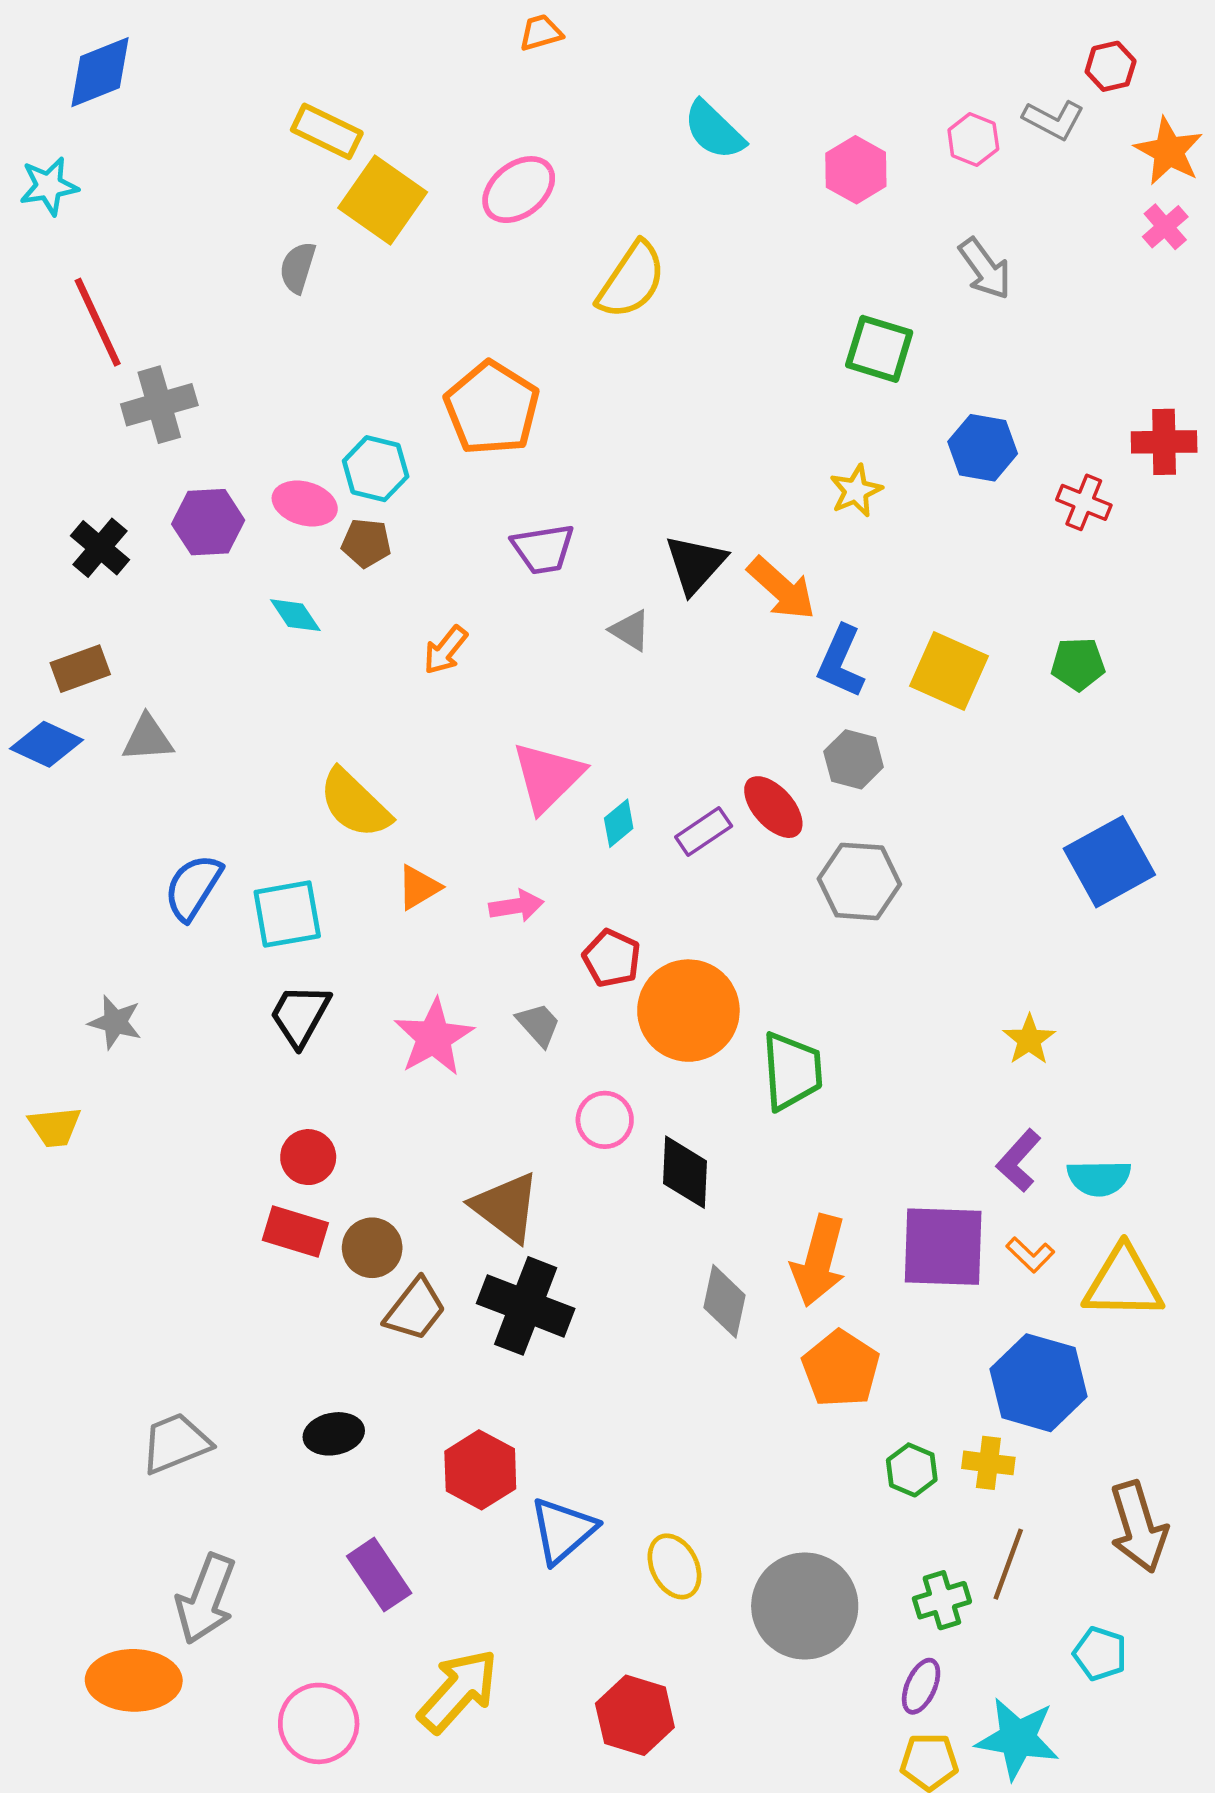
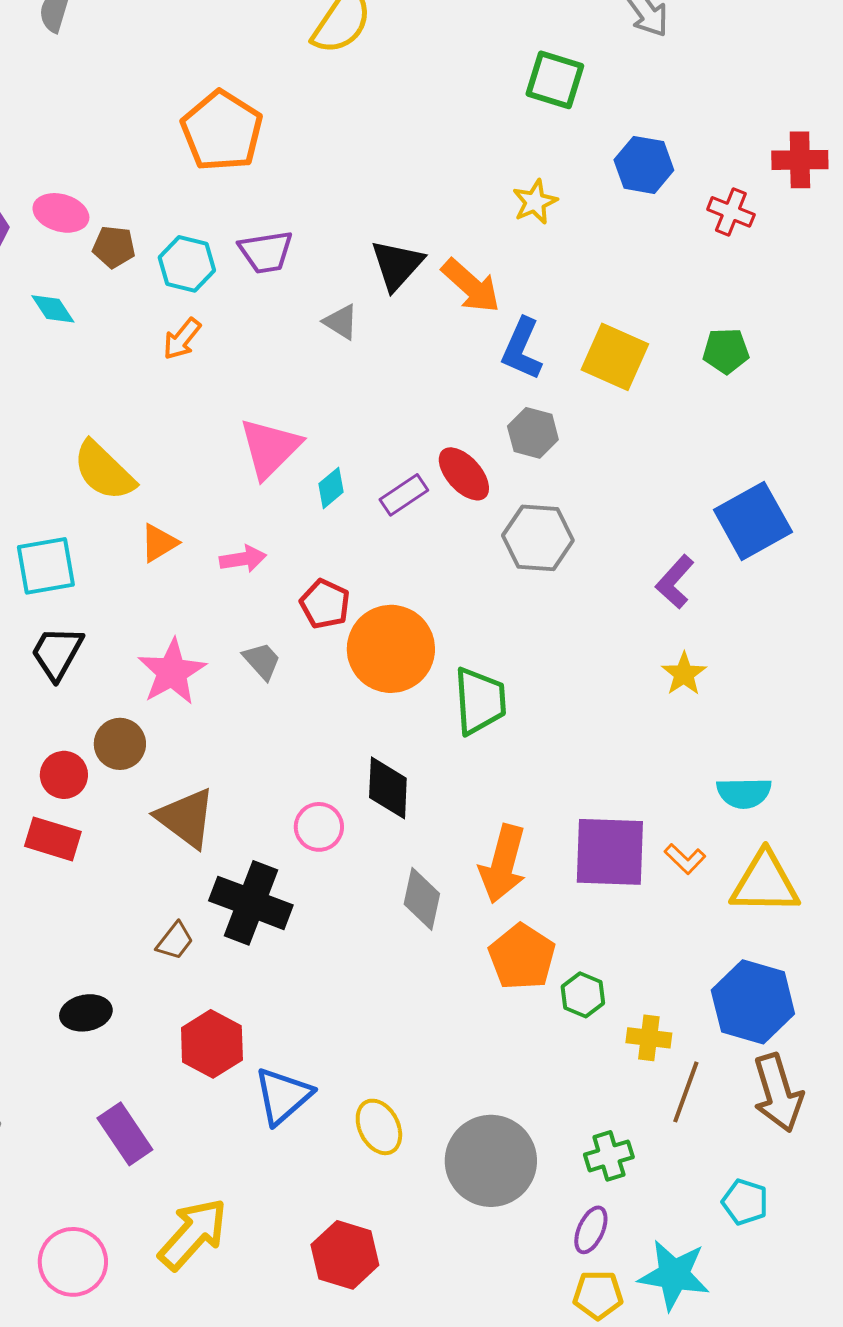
cyan hexagon: (376, 469) -> (187, 264), moved
pink circle: (605, 1120) -> (319, 827), moved
purple L-shape: (1019, 1161) -> (675, 582), moved
brown triangle: (506, 1207) -> (186, 818), moved
brown circle: (372, 1248) -> (120, 744), moved
brown trapezoid: (415, 1309) -> (175, 941), moved, size x0.7
blue hexagon: (1038, 1383) -> (753, 1002), moved
green hexagon: (912, 1470) -> (583, 995), moved
brown line: (1008, 1564) -> (686, 1092), moved

